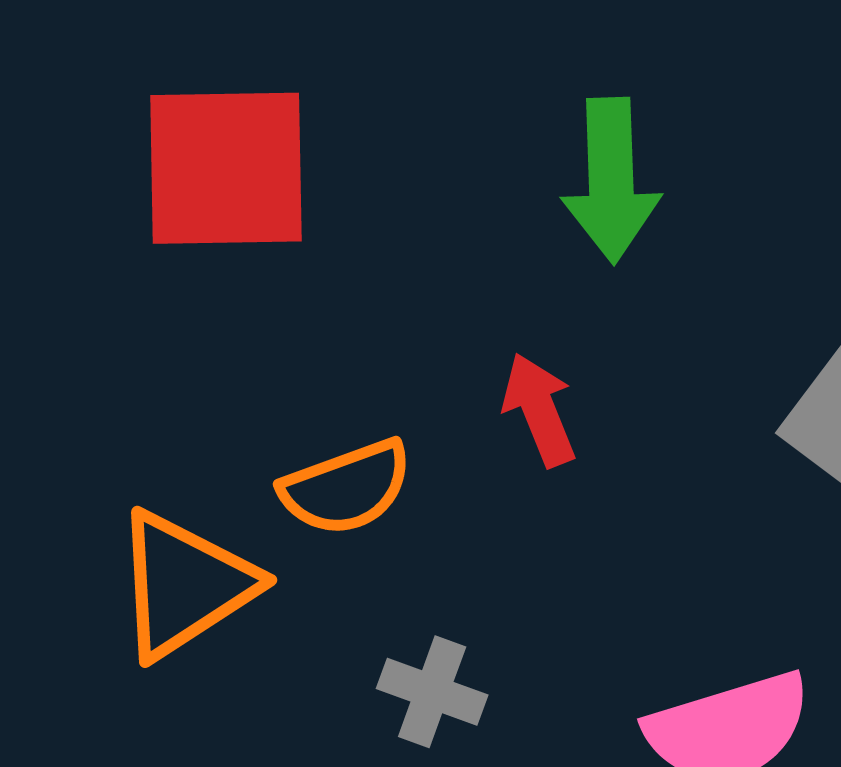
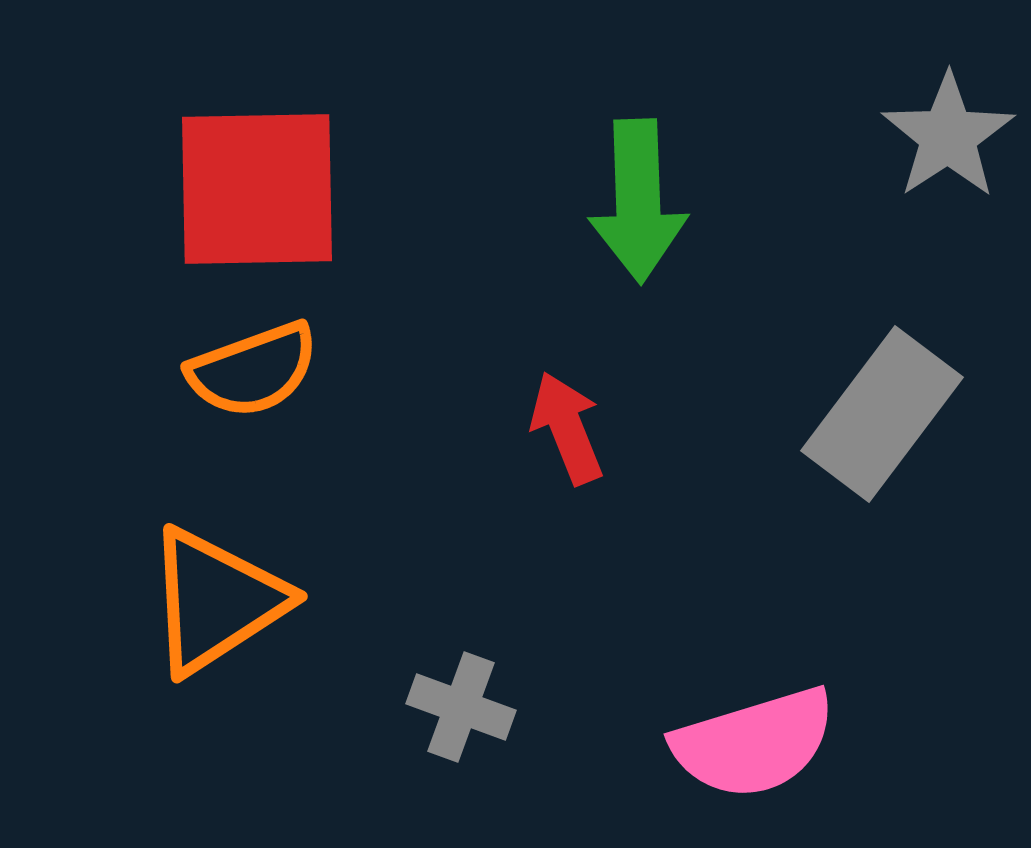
orange semicircle: (346, 488) -> (253, 370), moved

